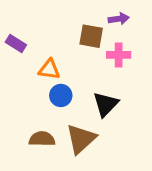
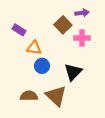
brown square: (91, 36) -> (63, 25), turned 36
purple rectangle: (16, 43) -> (19, 30), moved
brown triangle: (81, 139) -> (56, 96), turned -35

